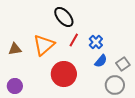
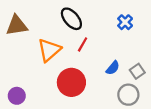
blue cross: (96, 42) -> (125, 22), moved
brown triangle: (15, 49) -> (17, 25), moved, size x1.5

